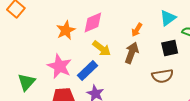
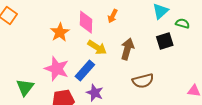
pink diamond: (93, 22) -> (86, 22), turned -60
orange arrow: (137, 30) -> (113, 16), moved
brown semicircle: (162, 76) -> (143, 81), moved

